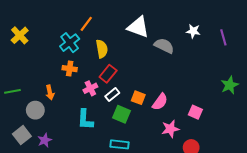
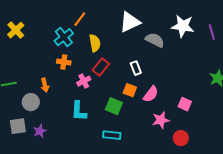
white triangle: (138, 27) -> (130, 22), turned -45
white star: (193, 31) -> (183, 26), size x1.6
white rectangle: (112, 95) -> (136, 68), moved, turned -72
gray square: (22, 135) -> (18, 126), turned 30

